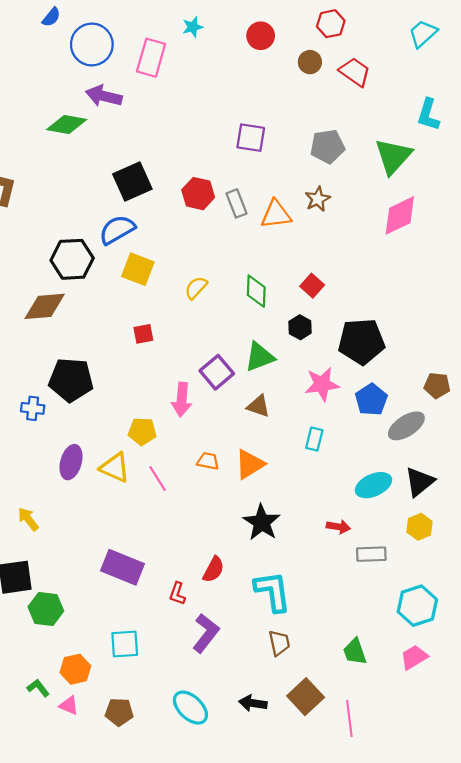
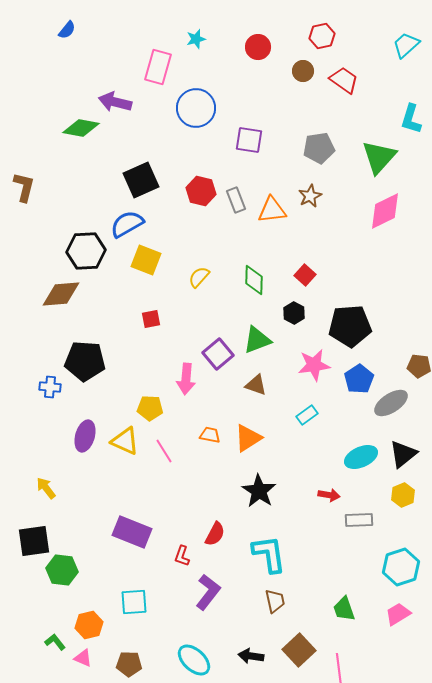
blue circle: (92, 45) -> (196, 108), moved
cyan rectangle: (314, 439) -> (307, 415), turned 40

